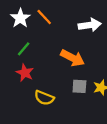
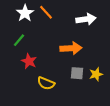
green line: (24, 49) -> (19, 40), moved
orange arrow: (73, 58) -> (71, 48), turned -30

